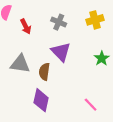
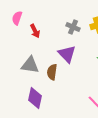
gray cross: (59, 22) -> (73, 27), moved
purple diamond: (41, 100) -> (35, 98), moved

